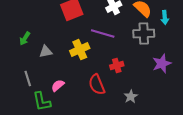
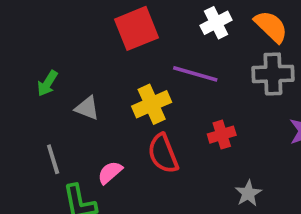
gray triangle: (46, 52) -> (87, 108), turned 32
red semicircle: (97, 85) -> (163, 154), moved

